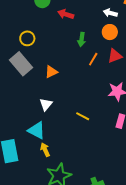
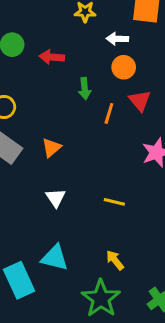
red triangle: (115, 56) -> (140, 101), turned -35
cyan triangle: (37, 130) -> (55, 258), moved
yellow arrow: (45, 150) -> (115, 260), moved

